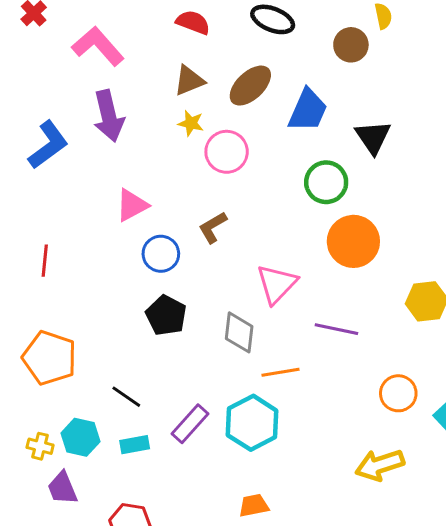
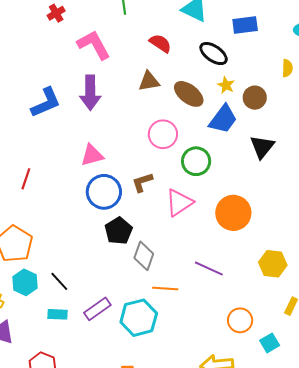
brown circle: (351, 45) -> (255, 98), moved
brown ellipse: (250, 86) -> (189, 94), turned 68
yellow star: (191, 123) -> (226, 85), moved
green circle: (326, 182) -> (196, 161), moved
blue circle: (161, 254) -> (104, 192), size x1.4
pink triangle: (277, 284) -> (179, 203), moved
black pentagon: (166, 315) -> (119, 231), moved
cyan hexagon: (80, 437) -> (25, 282), moved

